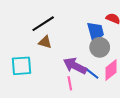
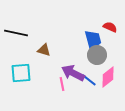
black line: (43, 24) -> (16, 33), moved, turned 45
pink line: (70, 83) -> (62, 84), moved

